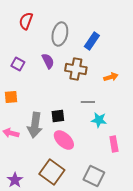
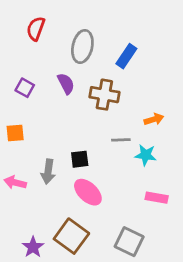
orange arrow: (111, 77) -> (154, 119), moved
cyan star: (99, 120) -> (146, 155), moved
gray arrow: (35, 125) -> (48, 172), size x0.7
pink rectangle: (114, 144) -> (157, 198), turned -70
purple star: (15, 180) -> (33, 247), moved

